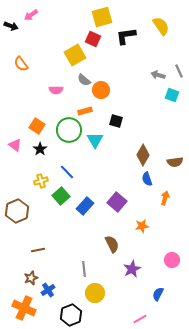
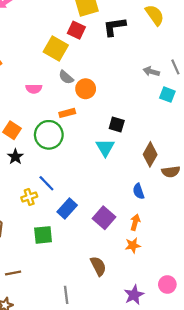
yellow square: (75, 55) -> (56, 48), turned -30
black square: (116, 121) -> (117, 124), moved
cyan triangle: (95, 140) -> (105, 147), moved
brown diamond: (143, 155) -> (150, 154), moved
yellow cross: (41, 181) -> (29, 197), moved
green square: (61, 196) -> (43, 235), moved, turned 36
orange arrow: (165, 198) -> (135, 222), moved
blue rectangle: (85, 206) -> (67, 209), moved
purple star: (132, 269) -> (134, 295), moved

